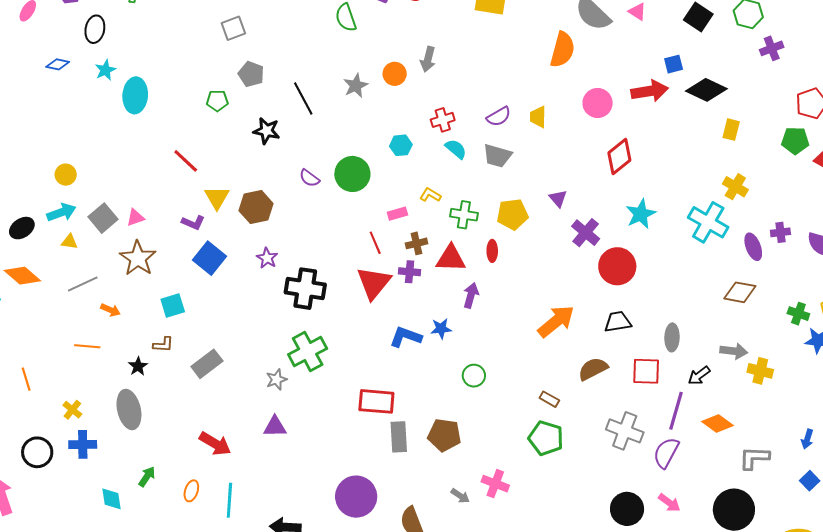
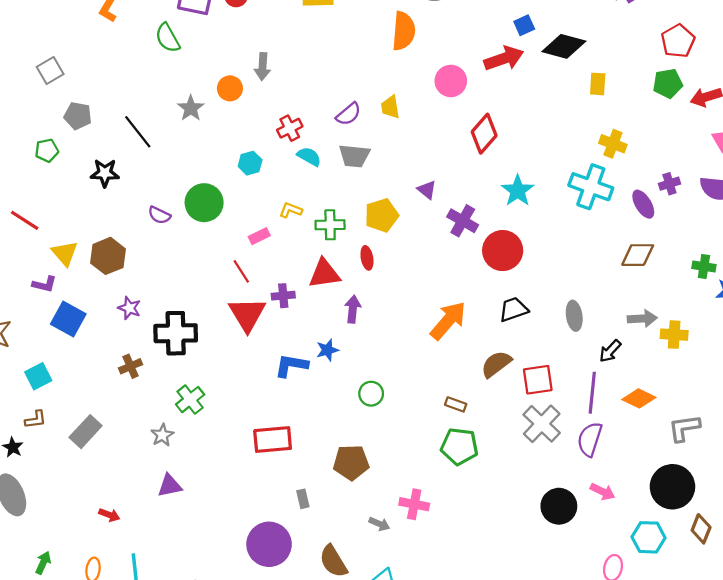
brown cross: (416, 243) -> (131, 366), moved
green cross: (308, 352) -> (190, 400), size x0.7
red square: (646, 371) -> (538, 380), moved
gray cross: (625, 431) -> (542, 424), turned 33
gray rectangle: (399, 437) -> (303, 499), moved, size x0.6
red arrow: (215, 444) -> (109, 515), size x0.6

